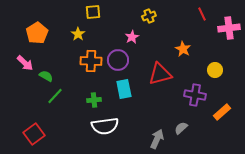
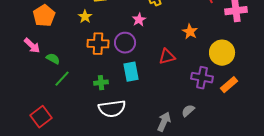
yellow circle: (215, 70) -> (222, 53), size x1.6
red triangle: (160, 74) -> (167, 57), size x0.7
orange rectangle: (222, 112) -> (229, 85), moved

